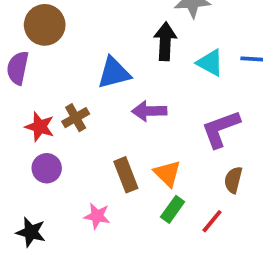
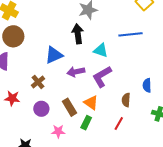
cyan triangle: (210, 63) -> (101, 50), moved
red star: (40, 127) -> (12, 98), moved
purple L-shape: (221, 129) -> (102, 77), moved
purple circle: (47, 168) -> (41, 109), moved
green rectangle: (173, 209) -> (86, 123), moved

